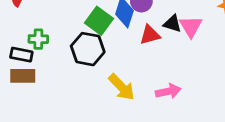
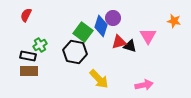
black triangle: (172, 24) -> (130, 46), moved
green cross: (38, 39) -> (40, 45), turned -32
pink arrow: (168, 91) -> (144, 85), moved

